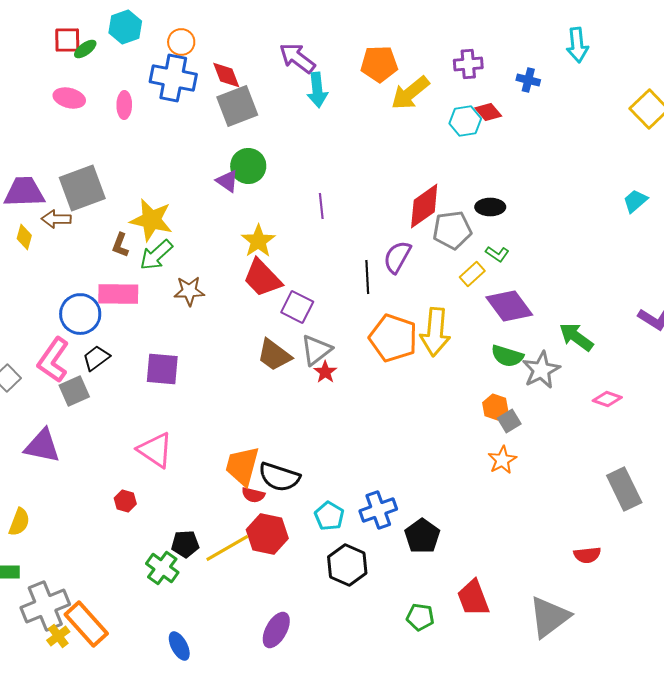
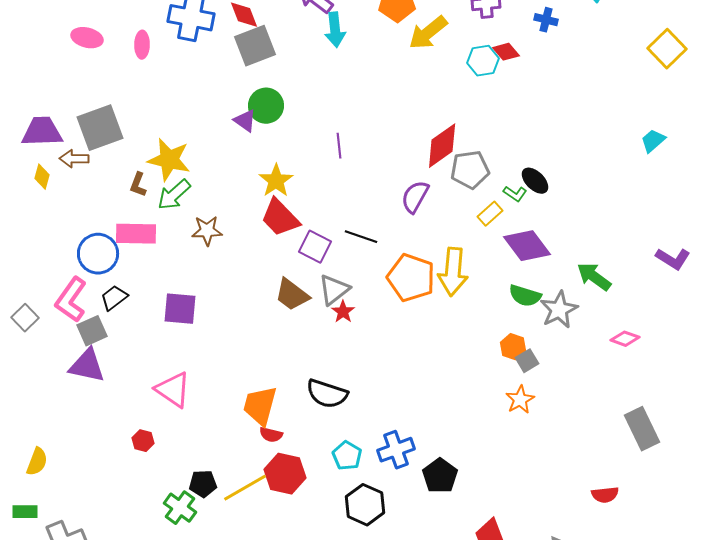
black ellipse: (490, 207) -> (535, 181), moved, turned 44
black line: (367, 277) -> (361, 237), moved, turned -68
purple triangle: (42, 446) -> (87, 366), moved
black semicircle: (279, 477) -> (327, 394), moved

